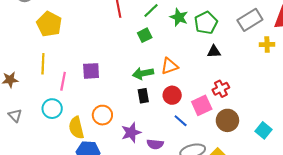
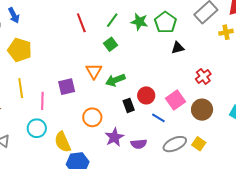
orange triangle: (169, 66) -> (94, 71), moved, turned -30
red cross: (221, 89) -> (203, 76), moved
black rectangle: (143, 96) -> (129, 105), moved
orange circle: (102, 115) -> (92, 117), moved

